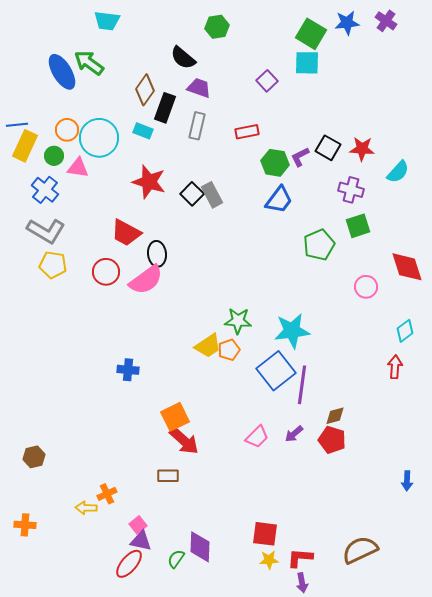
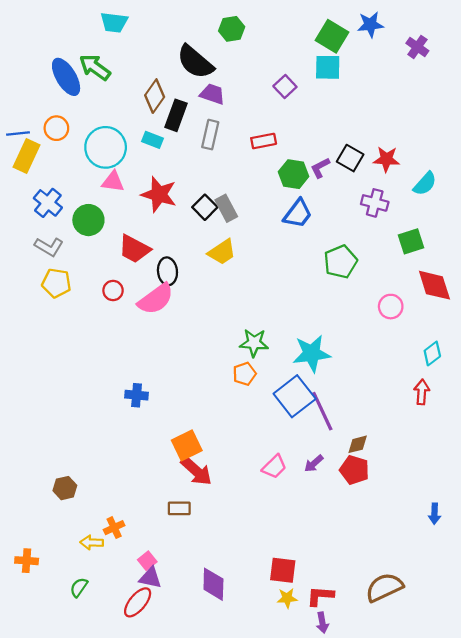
purple cross: (386, 21) -> (417, 47), moved
black semicircle: (183, 58) -> (195, 62), size x1.4
orange circle: (67, 130) -> (56, 128), moved
green circle: (54, 156) -> (88, 220), moved, size x1.5
pink triangle: (78, 168) -> (113, 182), moved
green square: (358, 226) -> (411, 241), moved
gray L-shape: (46, 231) -> (49, 247), size x0.7
red circle: (106, 272) -> (113, 290), size x0.7
yellow trapezoid: (208, 346) -> (222, 252), moved
purple line: (302, 385) -> (322, 411), turned -33
brown hexagon: (34, 457) -> (65, 488), moved
green semicircle: (176, 559) -> (79, 587), moved

